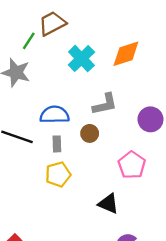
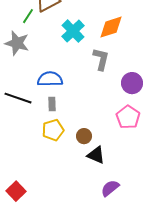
gray L-shape: (105, 104) -> (101, 59), moved, turned -65
brown circle: (90, 133) -> (84, 136), moved
pink pentagon: (132, 165) -> (128, 117), moved

